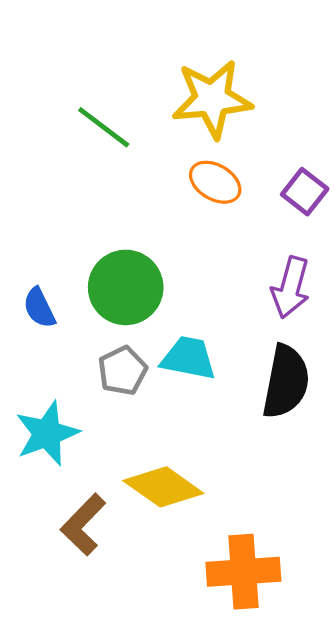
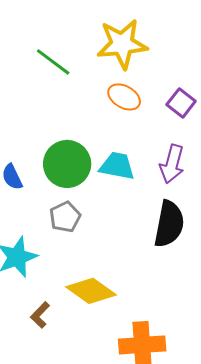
cyan trapezoid: (188, 358) -> (117, 166), moved
brown L-shape: (83, 525) -> (40, 315), size x0.7

